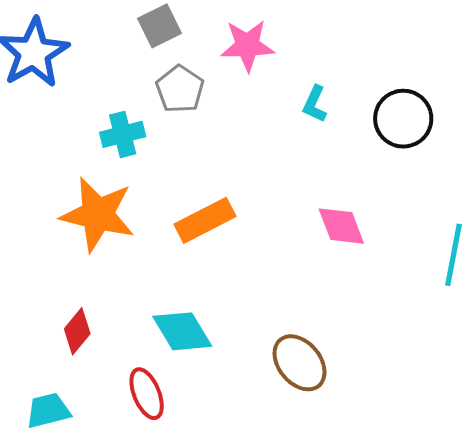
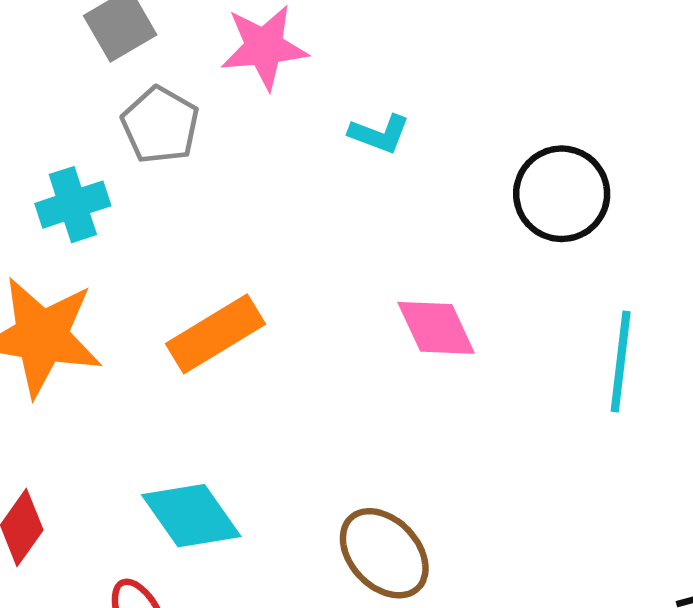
cyan L-shape: (315, 104) -> (379, 134), turned -90
black circle: (403, 119) -> (562, 194), moved

